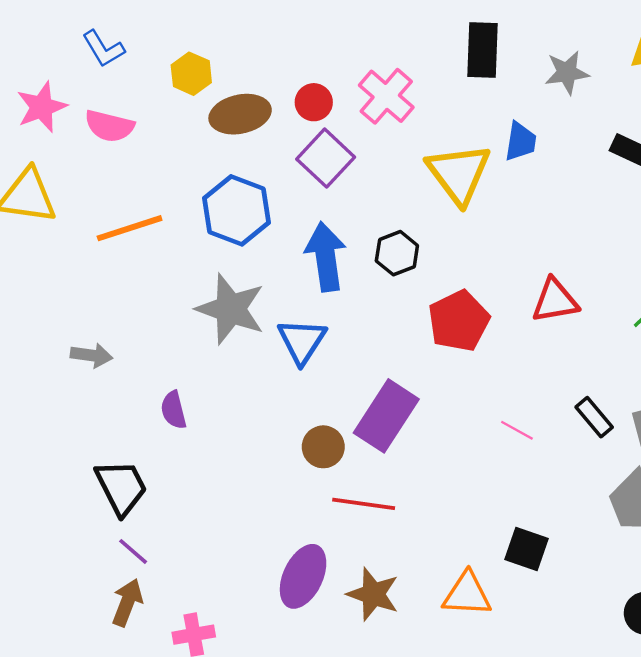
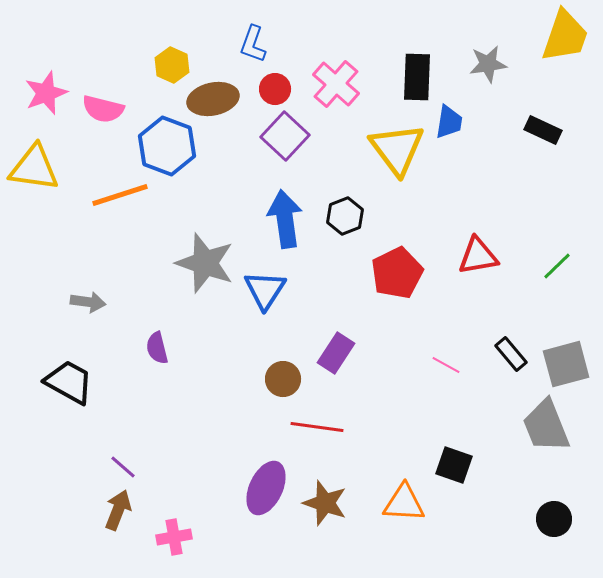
blue L-shape: (103, 49) -> (253, 44), moved, turned 51
black rectangle: (482, 50) -> (417, 77), moved
blue hexagon: (237, 210) -> (167, 146), moved
purple rectangle: (386, 416) -> (336, 353), size x0.7
black trapezoid: (121, 487) -> (69, 382), moved, turned -34

